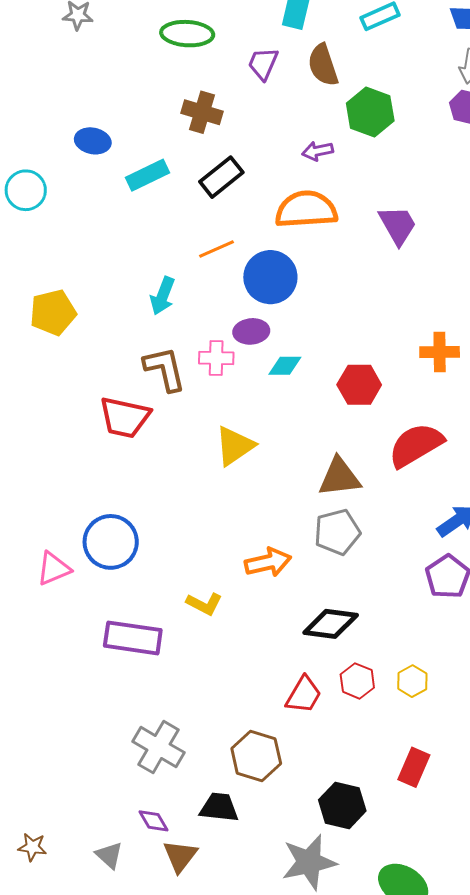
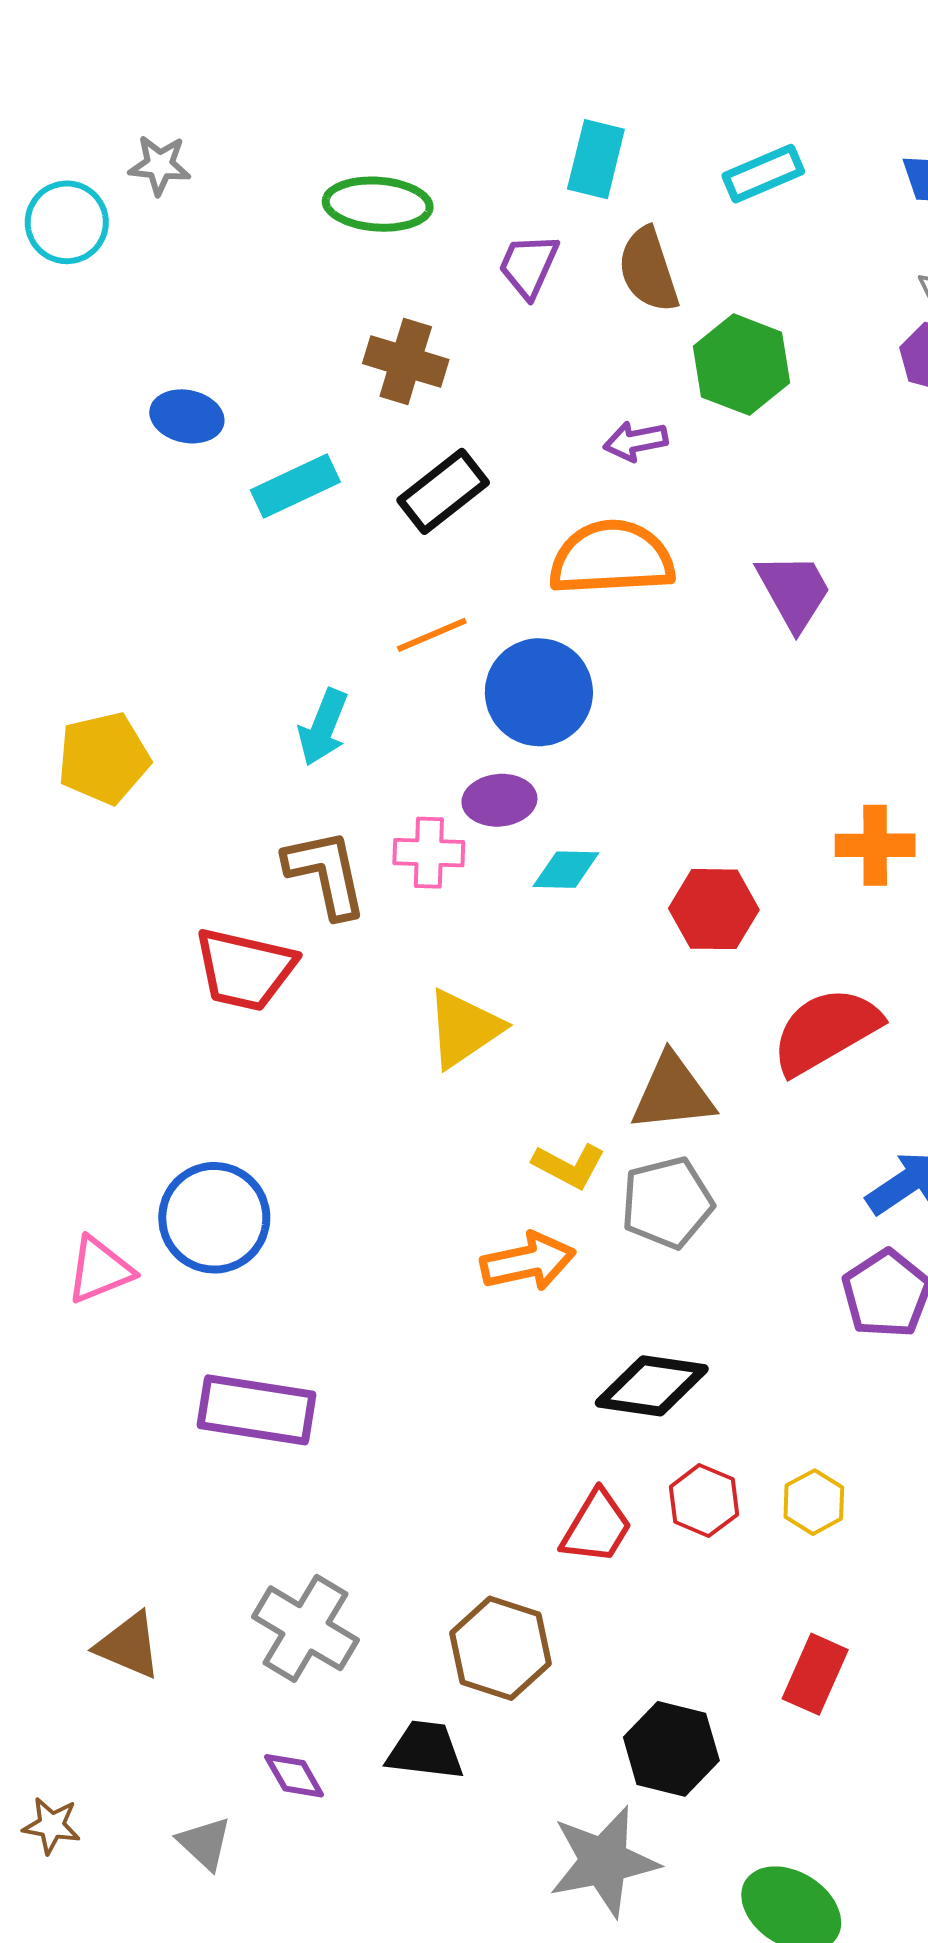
cyan circle: (26, 190) -> (67, 222), moved
yellow L-shape: (204, 604) -> (569, 1166), moved
brown triangle: (180, 856) -> (129, 1645), moved, turned -45

